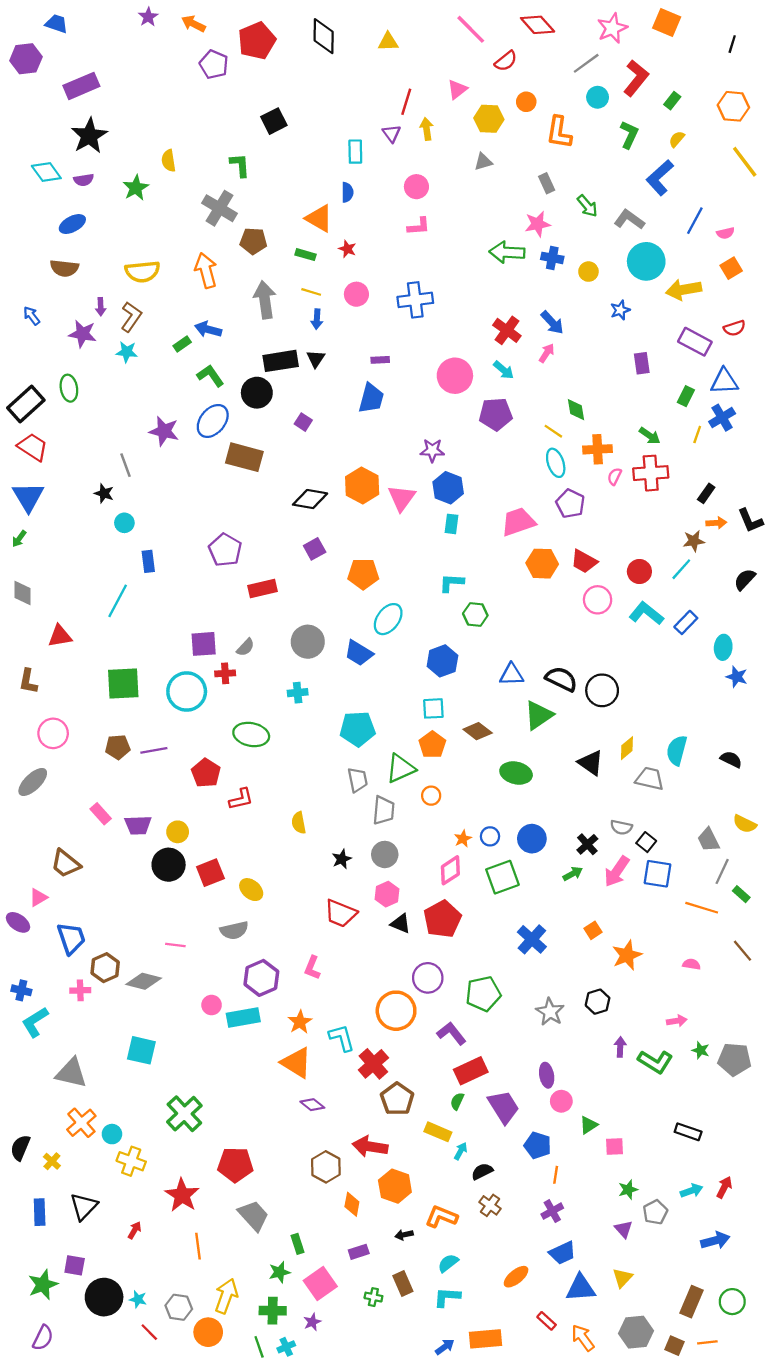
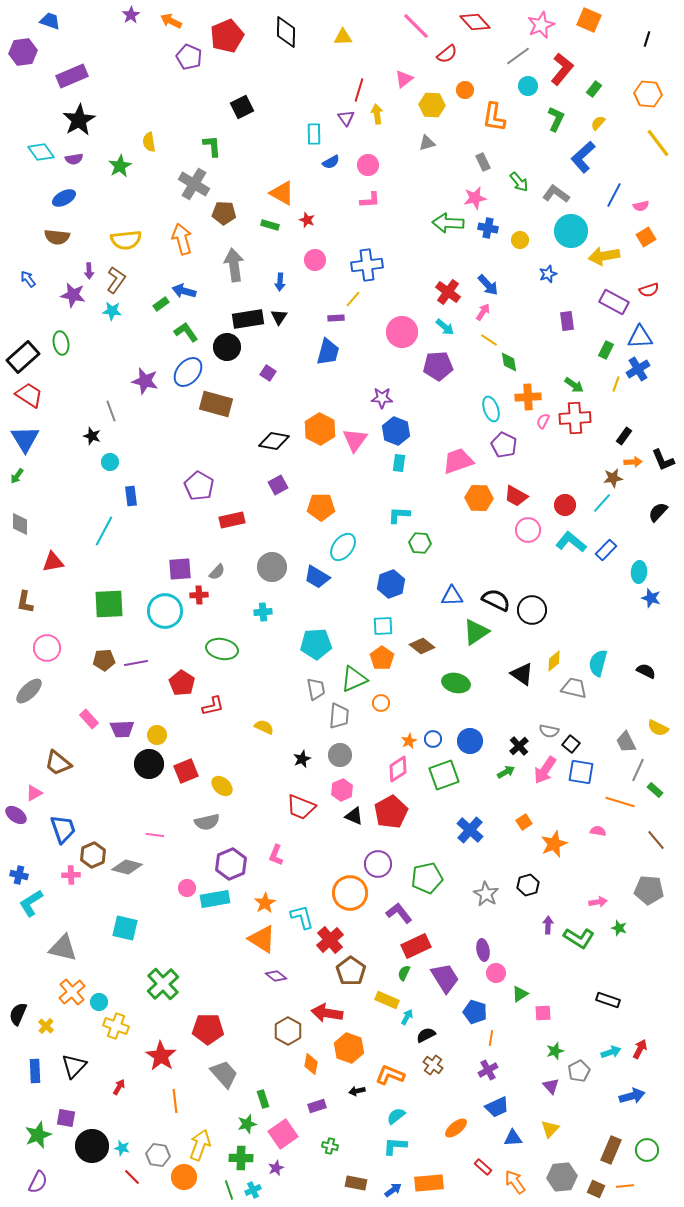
blue semicircle: (347, 192) -> (331, 162), moved, turned 60
yellow line: (311, 292) -> (353, 299), moved, turned -66
yellow line: (553, 431) -> (489, 340), moved
yellow semicircle: (299, 823) -> (264, 727), turned 126
pink semicircle: (691, 964) -> (598, 831), moved
gray pentagon: (734, 1059) -> (649, 890), moved
brown rectangle: (403, 1283) -> (356, 1183), moved, turned -55
blue triangle: (581, 1288) -> (513, 1138), size x0.7

